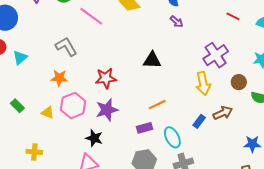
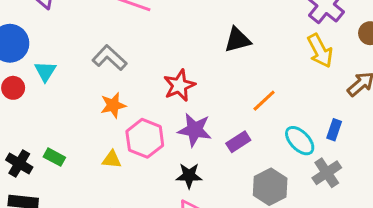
cyan triangle: (20, 58) -> (45, 71), moved
green rectangle: (17, 106) -> (54, 157), moved
purple star: (107, 110) -> (195, 130), turned -30
blue rectangle: (199, 121) -> (334, 130), moved
purple rectangle: (144, 128) -> (238, 142), moved

